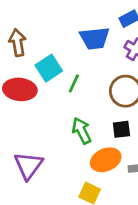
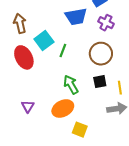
red ellipse: (20, 89) -> (24, 57), turned 60
orange ellipse: (106, 160) -> (63, 108), moved
purple triangle: (28, 166) -> (28, 106), moved, size x0.6

